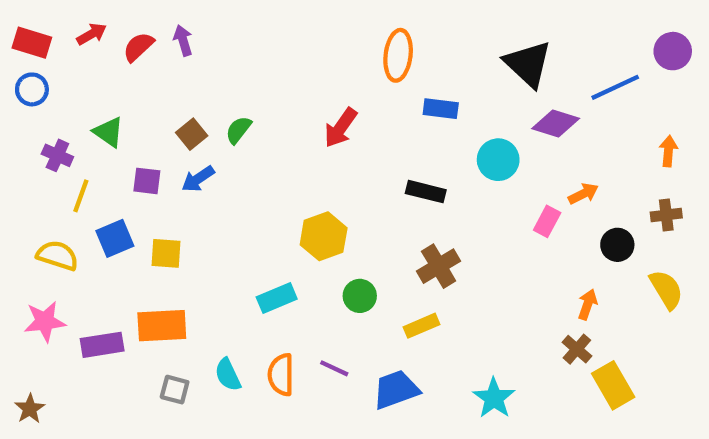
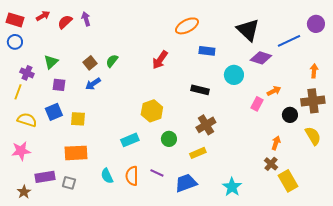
orange ellipse: (398, 55) -> (187, 26), turned 55
green triangle: (109, 132) -> (51, 62), turned 42
purple square: (147, 181) -> (59, 85), moved
yellow line: (81, 196) -> (18, 92), moved
brown cross: (666, 215) -> (313, 101), size x1.6
purple rectangle: (102, 345) -> (45, 177), moved
gray square: (175, 390) -> (69, 183), moved
brown star: (30, 409) -> (24, 192), moved

